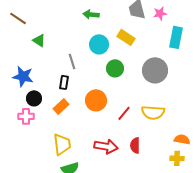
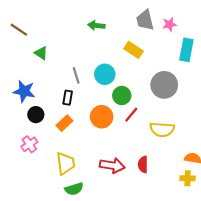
cyan circle: (99, 44) -> (105, 74), moved
green circle: (115, 68) -> (122, 96), moved
red line: (124, 113) -> (131, 115), moved
pink cross: (26, 116) -> (29, 144), moved, turned -35

